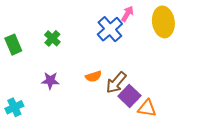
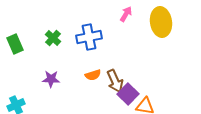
blue cross: (110, 29) -> (89, 37), moved, turned 30
brown arrow: (116, 83) -> (115, 81), turned -65

